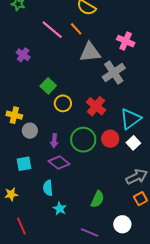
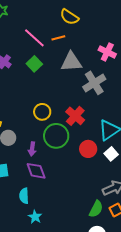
orange line: (76, 29) -> (58, 38), turned -64
green square: (48, 86) -> (34, 64), moved
green circle: (83, 140) -> (56, 136), moved
purple diamond: (59, 163) -> (36, 171), turned 30
green semicircle: (97, 199) -> (96, 209), moved

